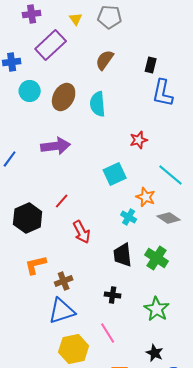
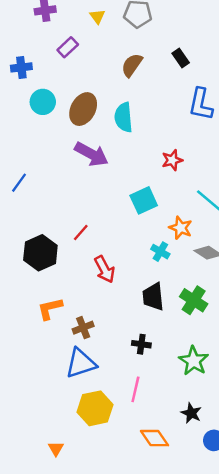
purple rectangle: (51, 45) -> (68, 47), size x0.6
black rectangle: (151, 65) -> (181, 58), moved, turned -49
purple arrow: (56, 146) -> (91, 154), moved, turned 36
pink line: (108, 333) -> (135, 389), turned 45

